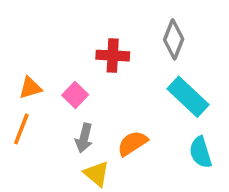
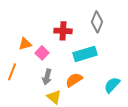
orange triangle: (30, 88) -> (25, 44), moved
cyan rectangle: (188, 97) -> (85, 54), moved, turned -60
cyan semicircle: (200, 152) -> (112, 85), turned 60

